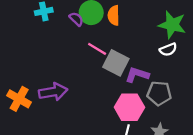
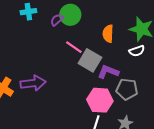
orange semicircle: (114, 15) -> (108, 34), moved
purple semicircle: (76, 19) -> (57, 20), turned -88

